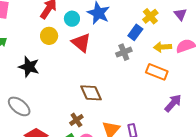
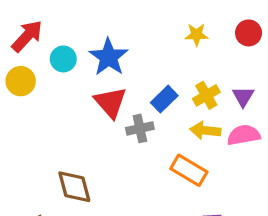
purple triangle: (180, 14) -> (243, 96), moved
yellow cross: (150, 16) -> (206, 95), moved
red triangle: (81, 43) -> (111, 102), moved

